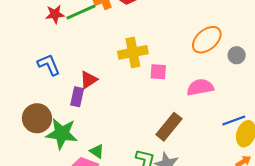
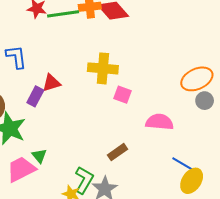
orange ellipse: (207, 40) -> (197, 79), moved
blue line: (234, 120) -> (183, 164), turned 35
brown rectangle: (169, 127) -> (117, 152), size x0.7

